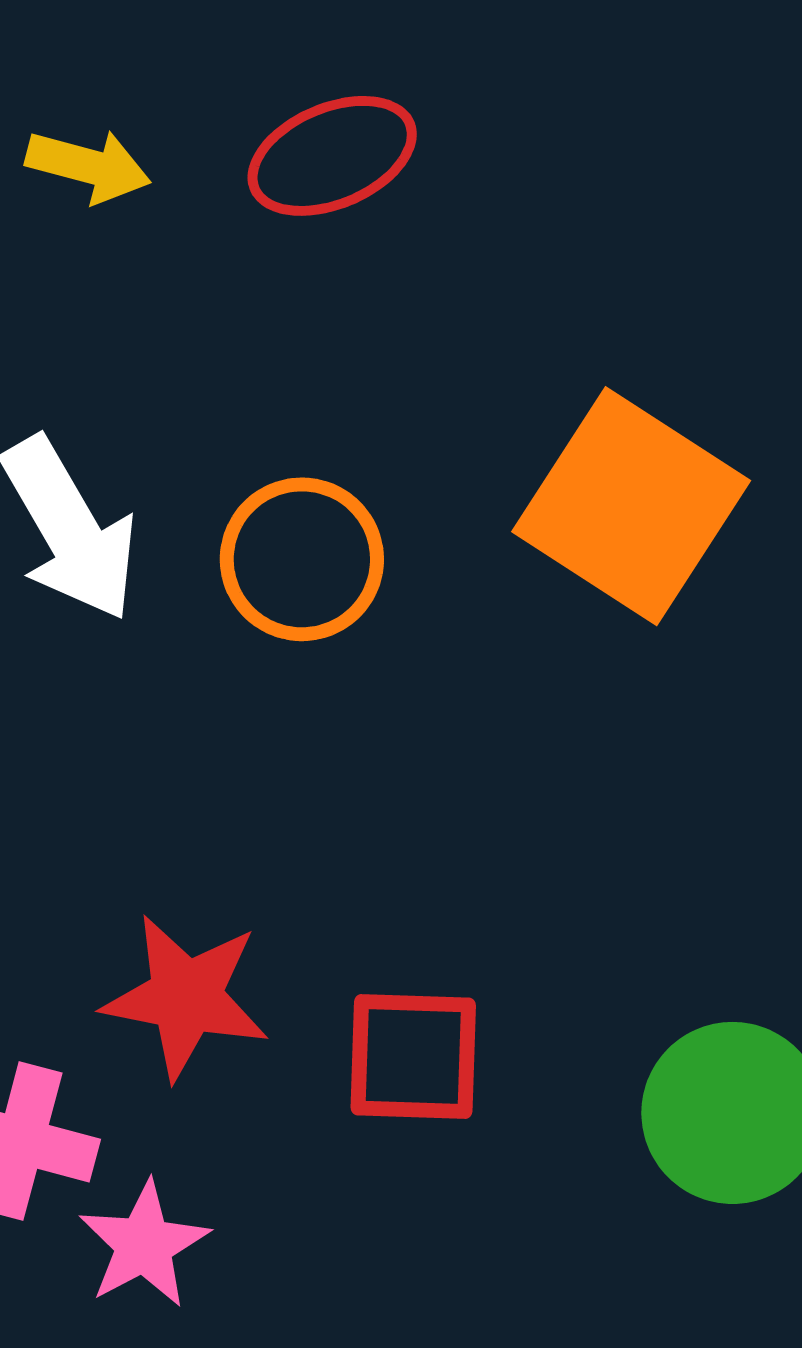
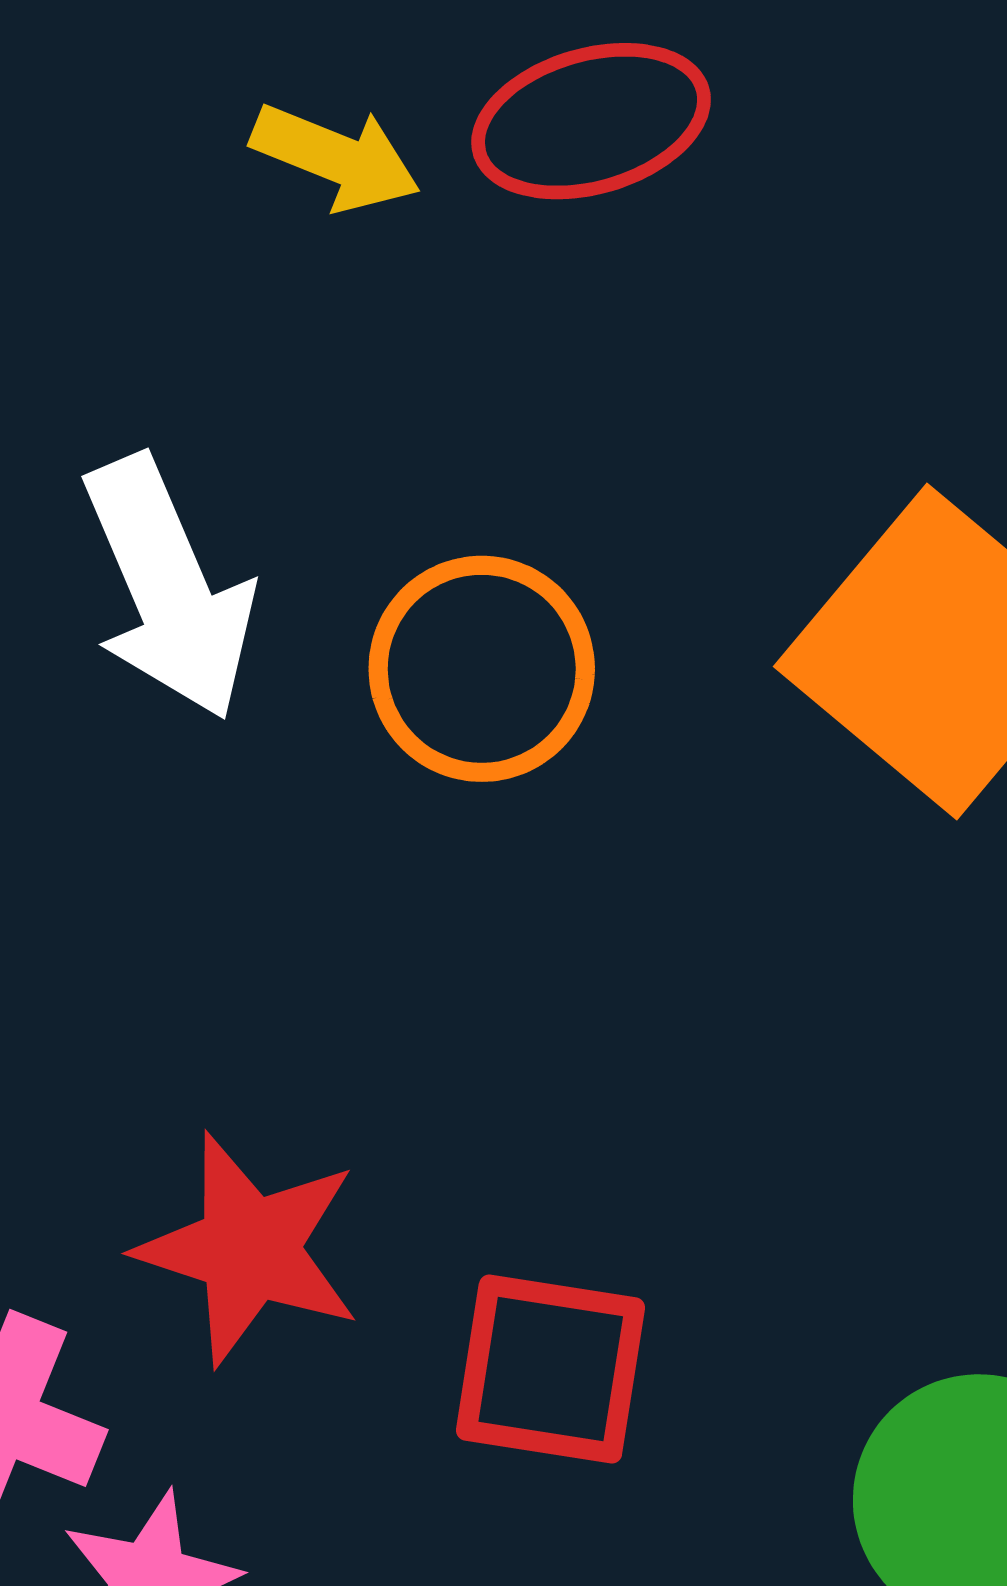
yellow arrow: (88, 166) -> (336, 157), moved

